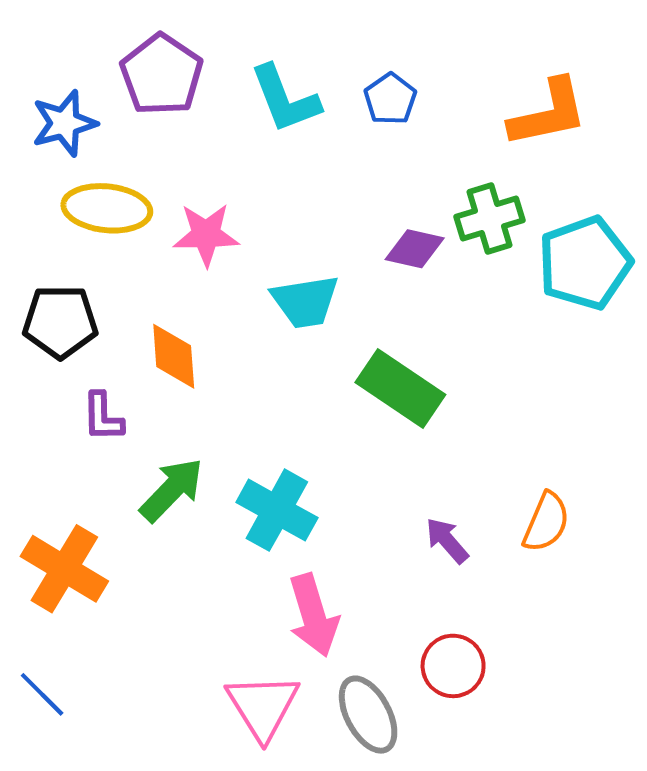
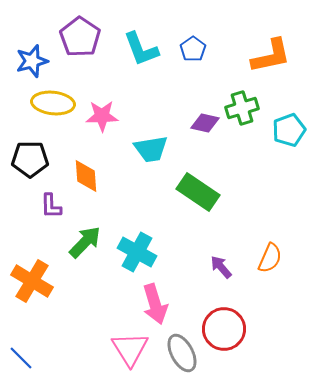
cyan pentagon: (585, 263) -> (289, 130), size x0.7
red circle: (453, 666) -> (224, 329), size x1.4
blue line: (42, 694) -> (21, 358), moved

